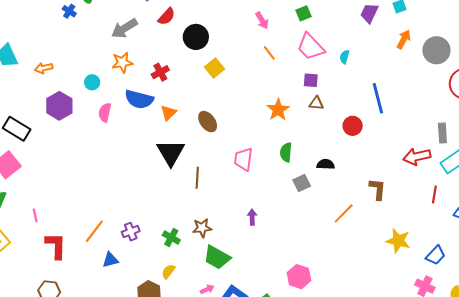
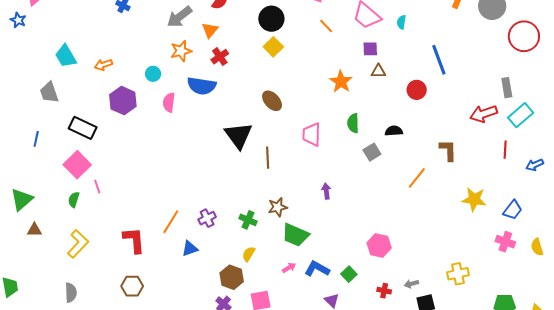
black circle: (196, 37) -> (271, 19), moved
orange triangle: (168, 113) -> (210, 30), moved
pink line: (35, 215) -> (97, 187), moved

